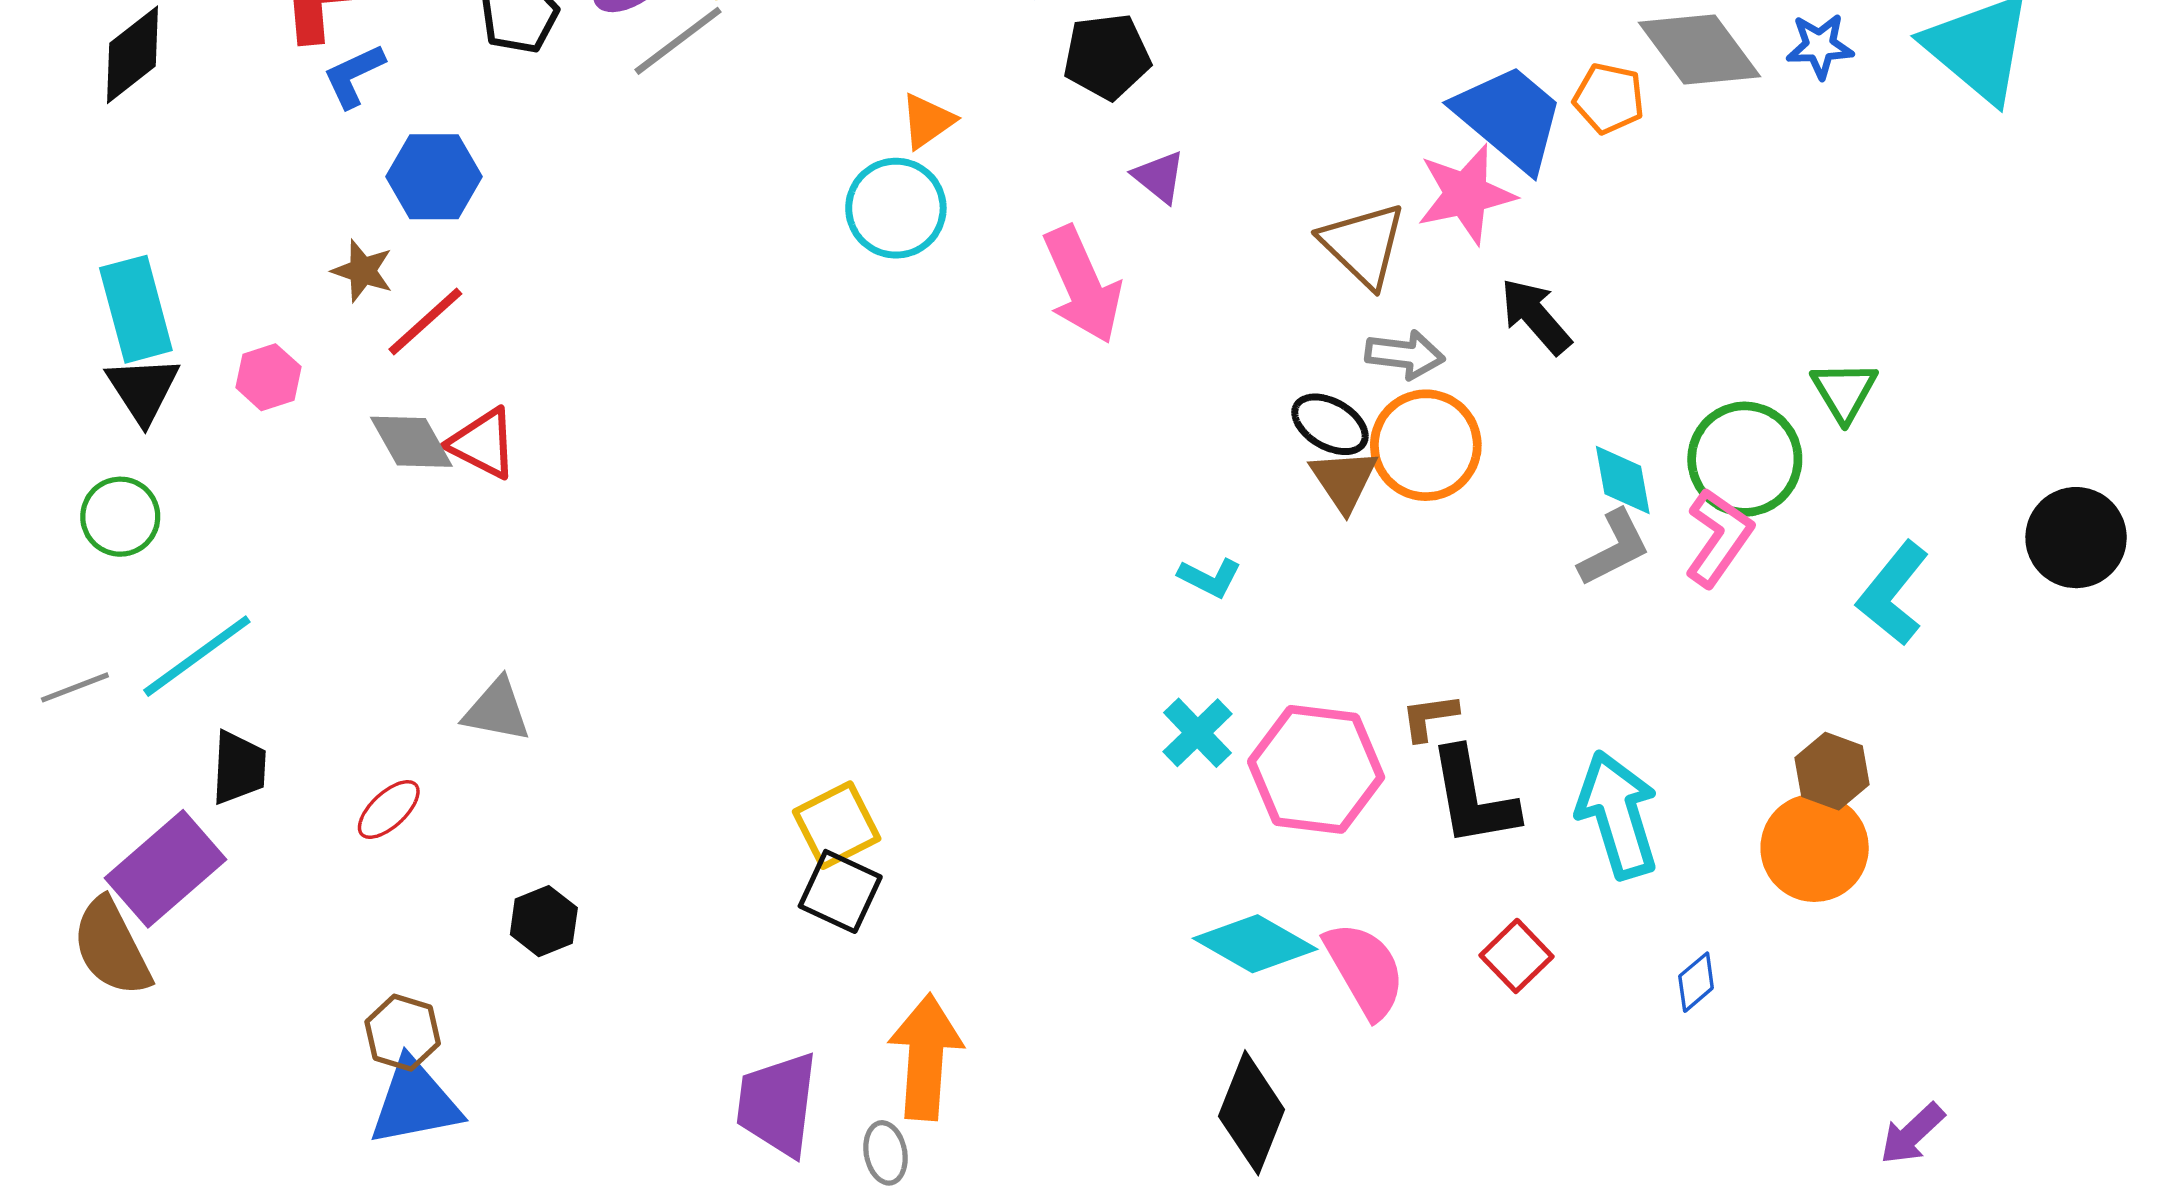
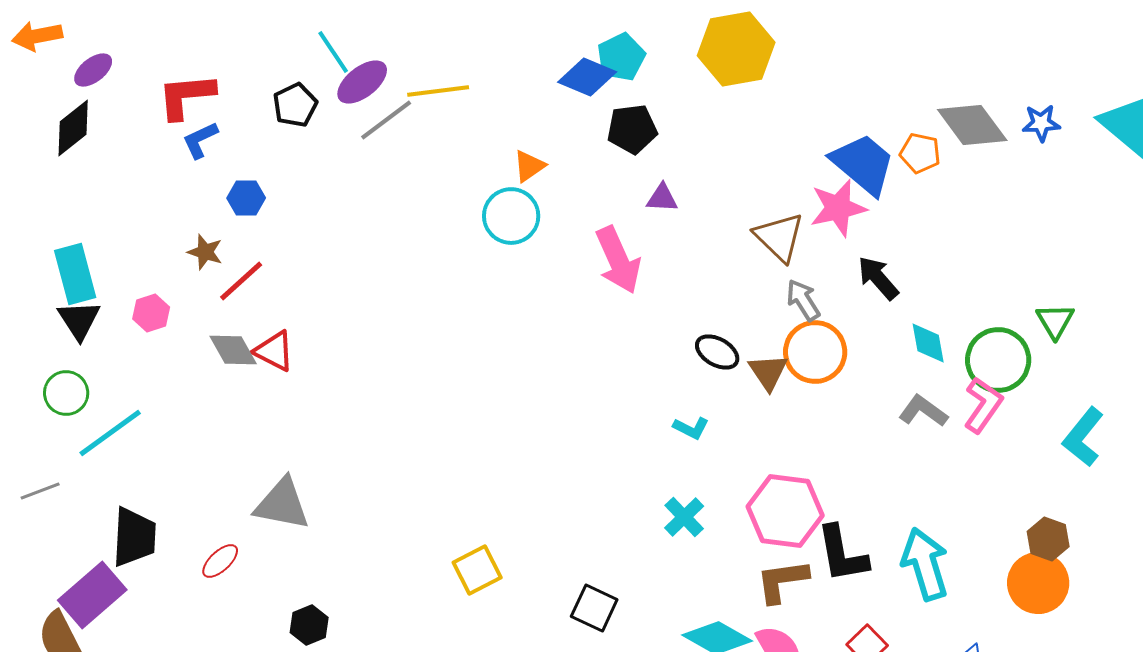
blue hexagon: (434, 177) -> (246, 198), size x0.7
purple triangle: (1159, 177) -> (662, 198), turned -36
gray arrow: (1405, 355) -> (803, 300), turned -129
black ellipse: (1330, 424) -> (717, 352), moved
cyan diamond: (1623, 480) -> (928, 343), moved
gray L-shape: (1614, 548) -> (923, 411), turned -117
cyan line: (197, 656) -> (110, 433), moved
gray triangle: (497, 710) -> (282, 504), size x1.4
brown L-shape: (1429, 717) -> (782, 581), moved, size x1.6
black trapezoid: (239, 768) -> (134, 537), size x1.4
pink hexagon: (1316, 769) -> (785, 511), moved
black square: (840, 891) -> (594, 608), moved

